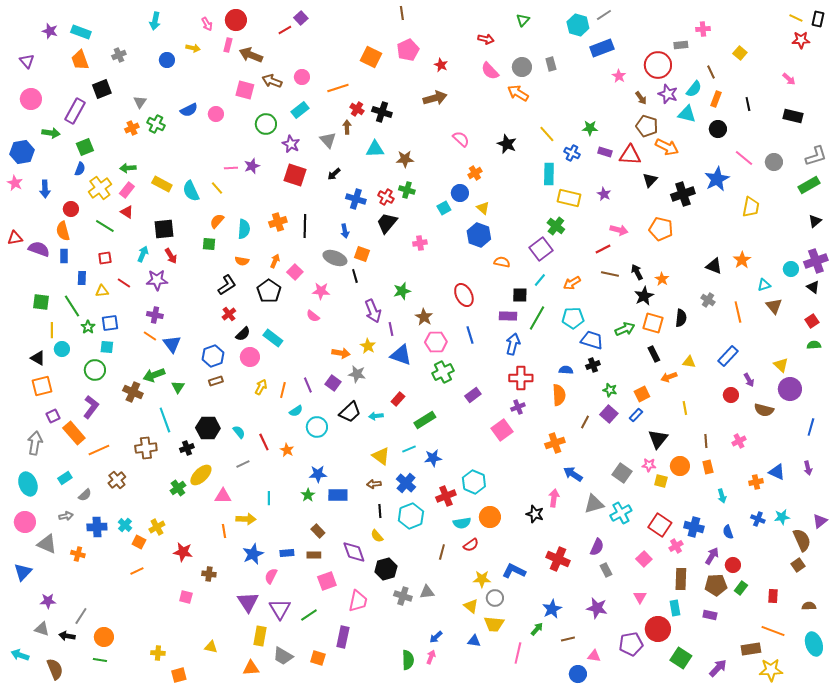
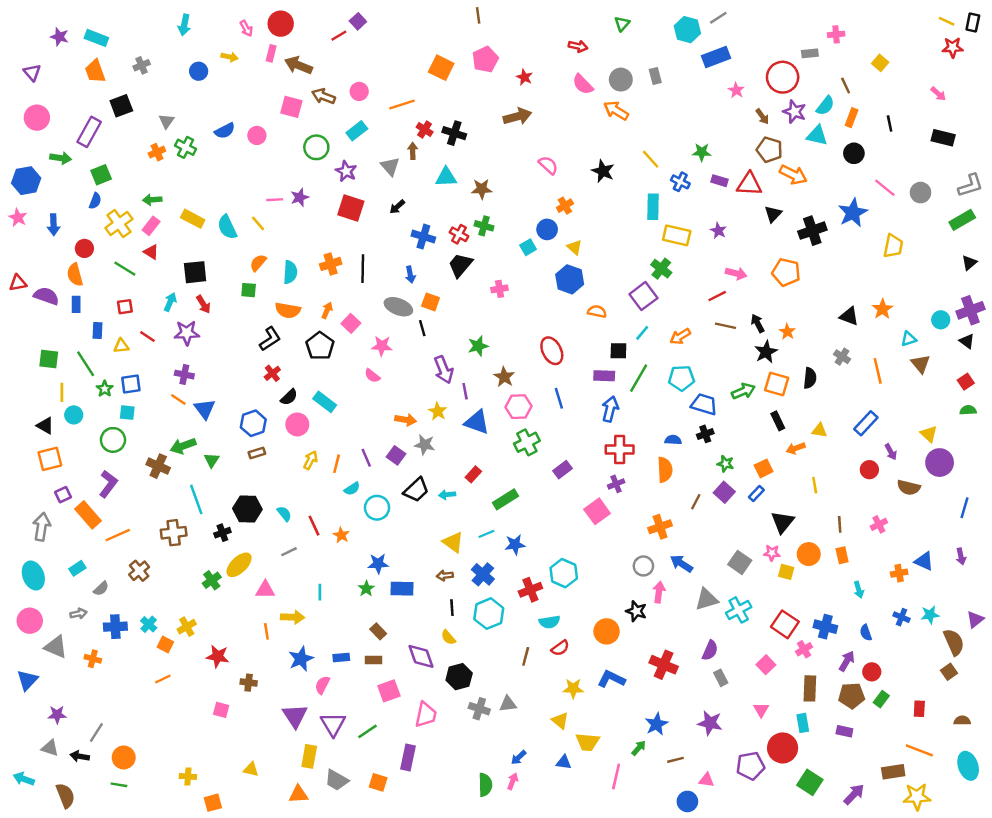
orange semicircle: (242, 261) -> (288, 310), size x1.5
orange circle: (490, 517) -> (607, 631), moved
gray circle: (495, 598) -> (643, 566), moved

